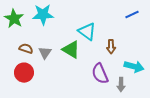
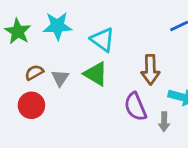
cyan triangle: (87, 32) -> (103, 40), moved
brown arrow: (111, 47) -> (150, 70), size x1.5
brown semicircle: (26, 49) -> (34, 72), turned -48

